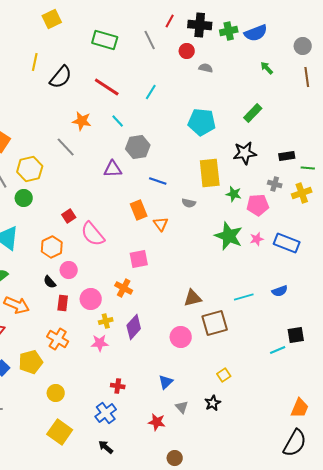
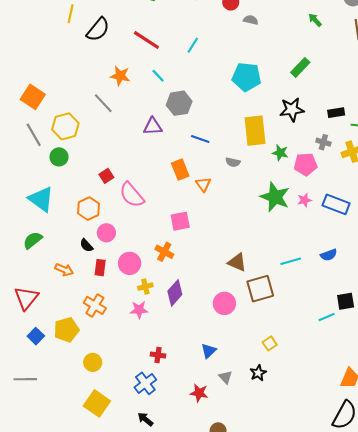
brown triangle: (193, 298) -> (237, 262), turned 36
orange arrow: (17, 305) -> (64, 270), moved, size x0.7

